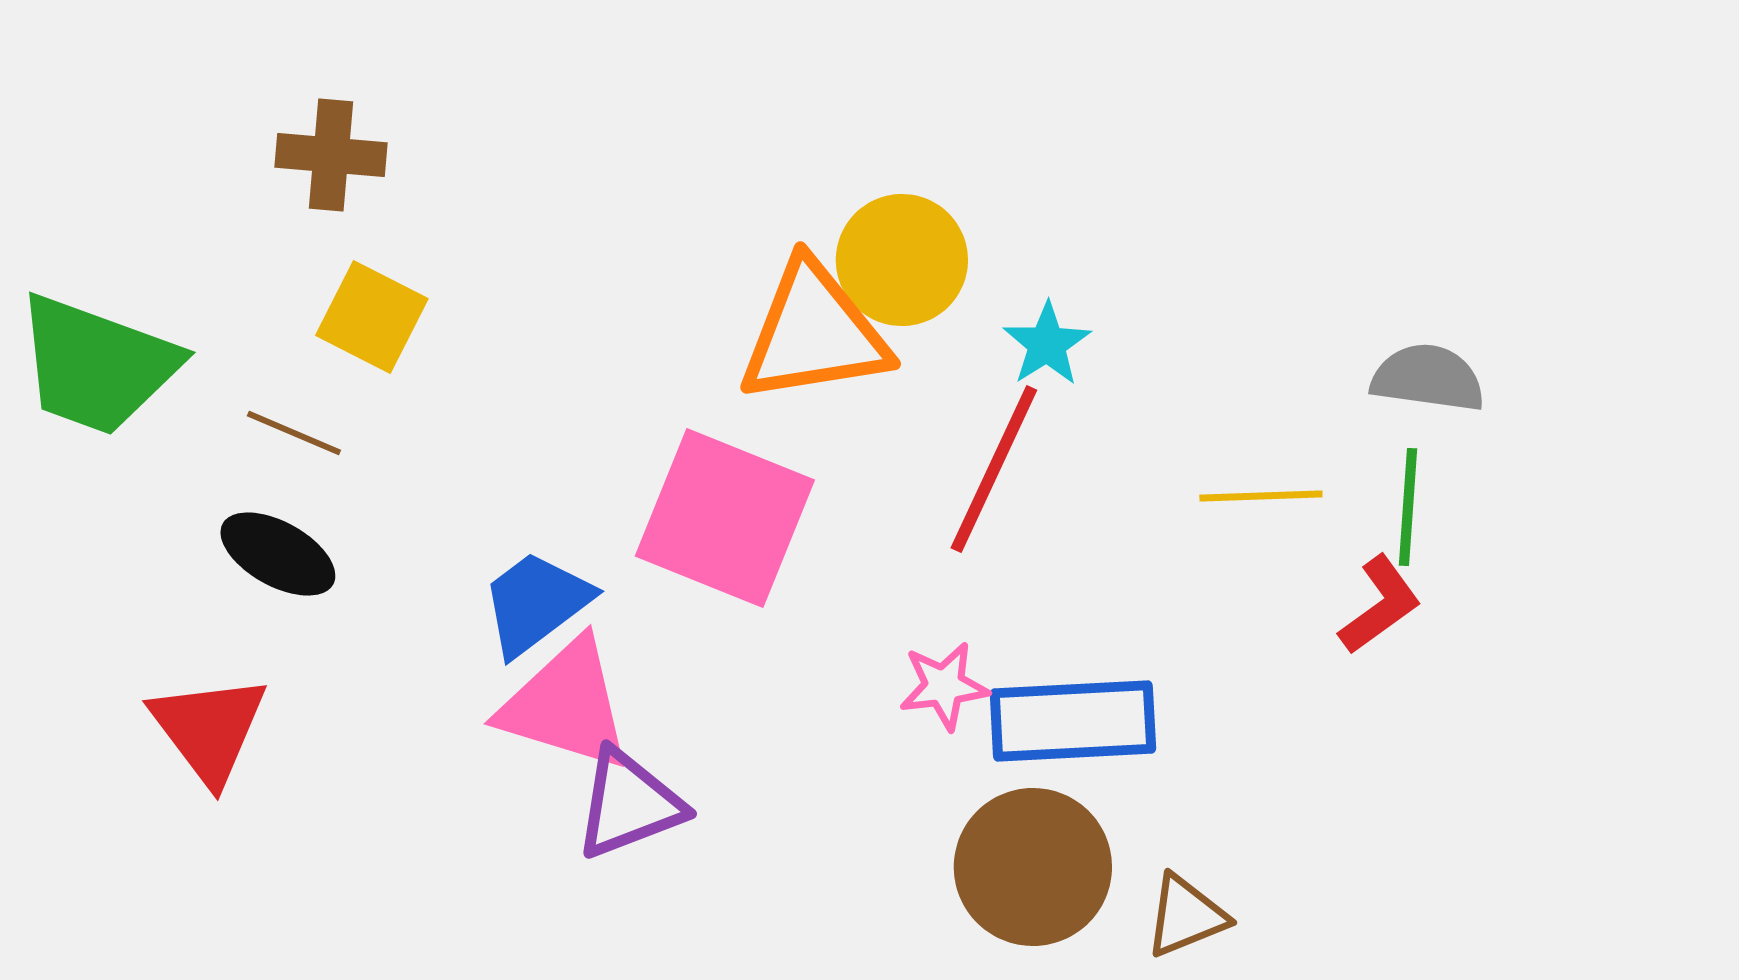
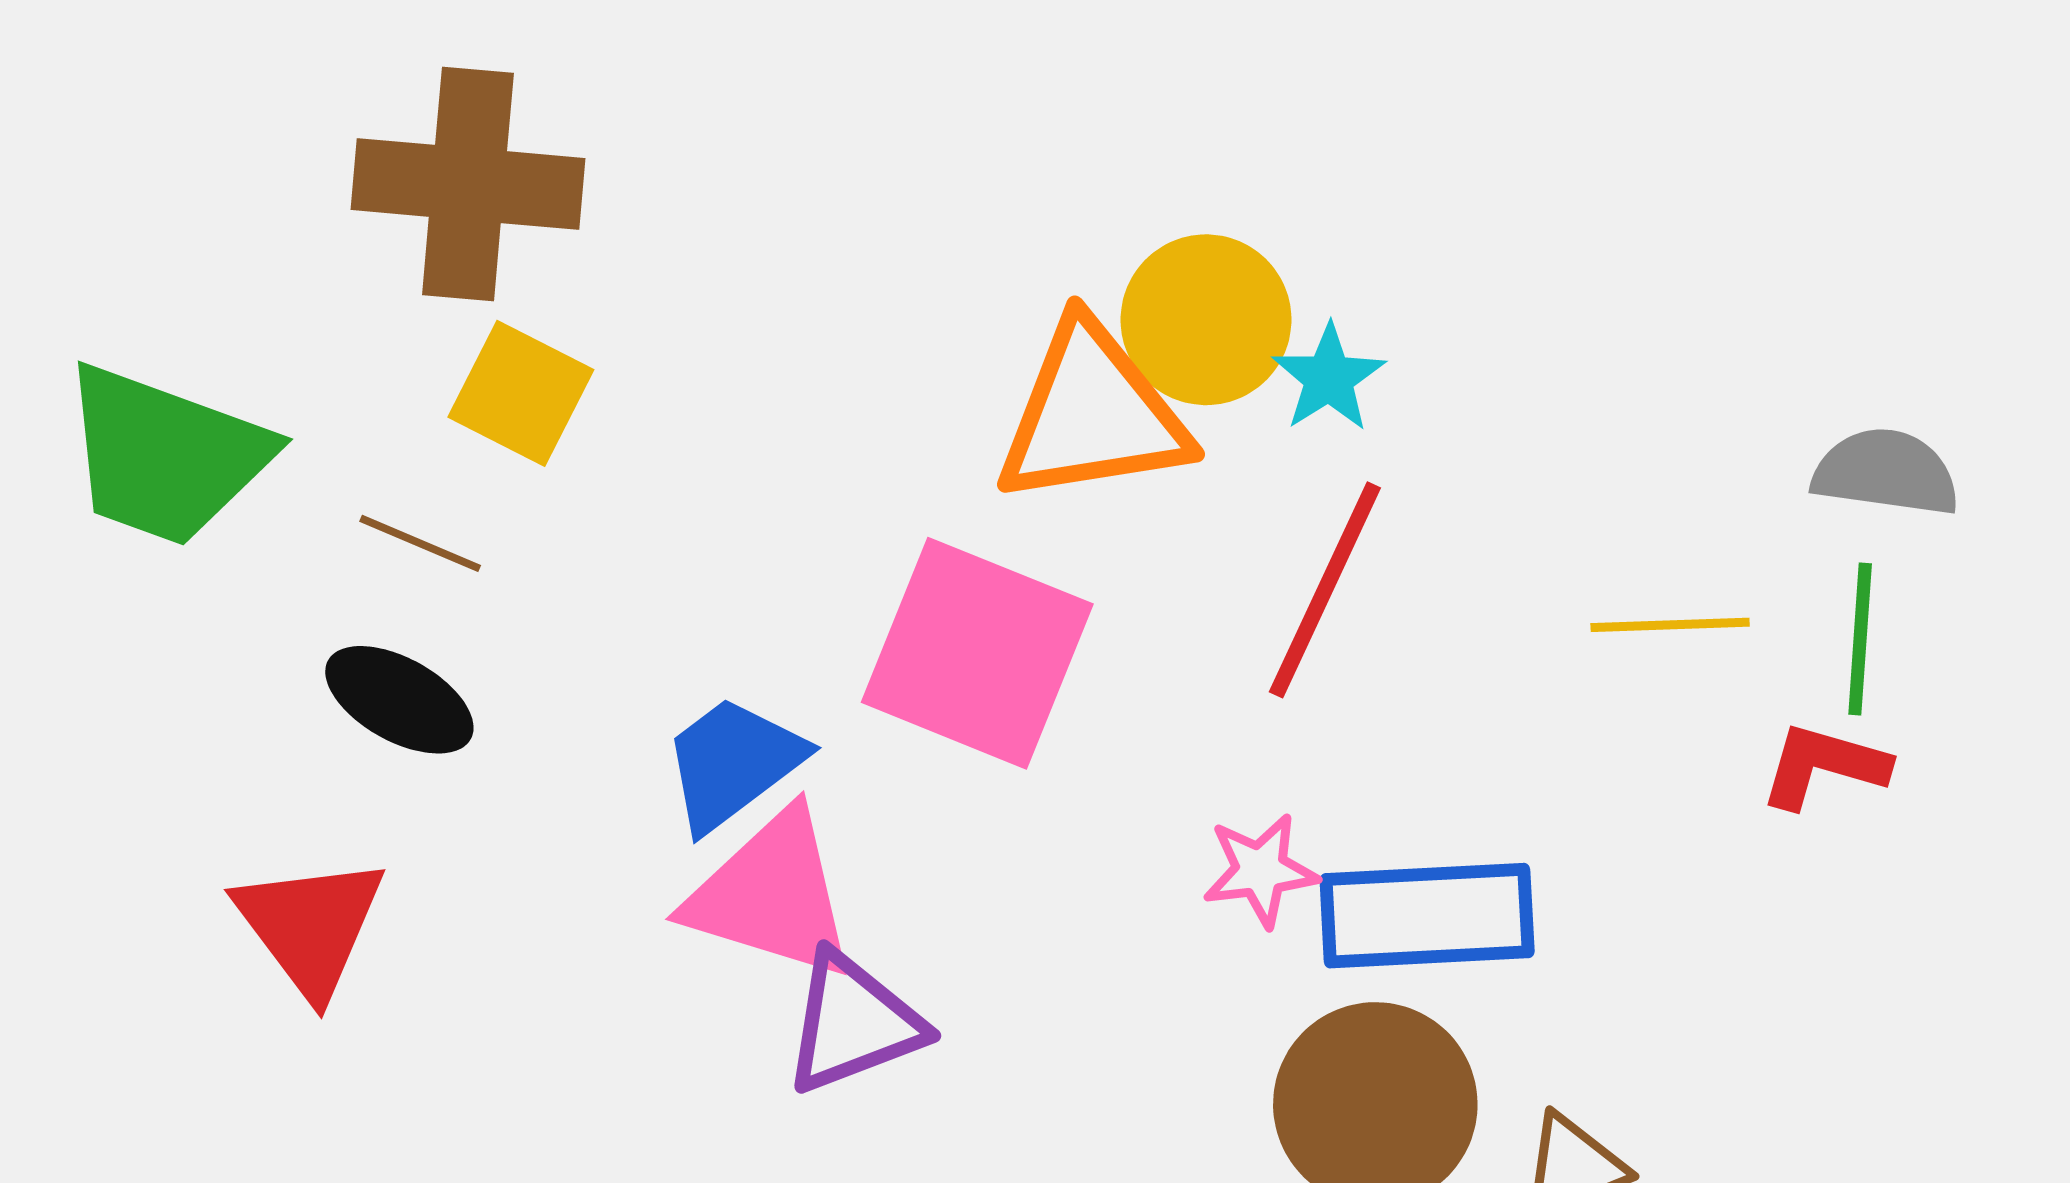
brown cross: (331, 155) -> (468, 184), size x1.6
cyan star: (1047, 344) -> (1329, 378), moved
red L-shape: (1380, 605) -> (1824, 766), turned -128

